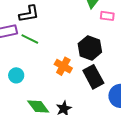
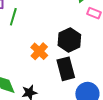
green line: (30, 39) -> (13, 17), turned 66

